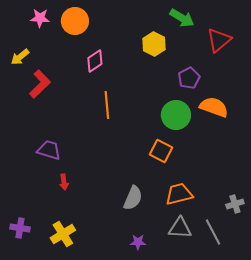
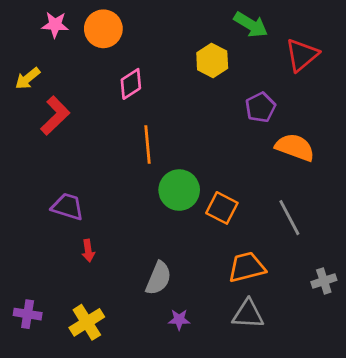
green circle: (176, 115) -> (179, 190), moved
gray semicircle: (133, 198) -> (158, 278), moved
gray line: (213, 232) -> (289, 218), moved
purple star: (138, 242) -> (179, 320), moved

